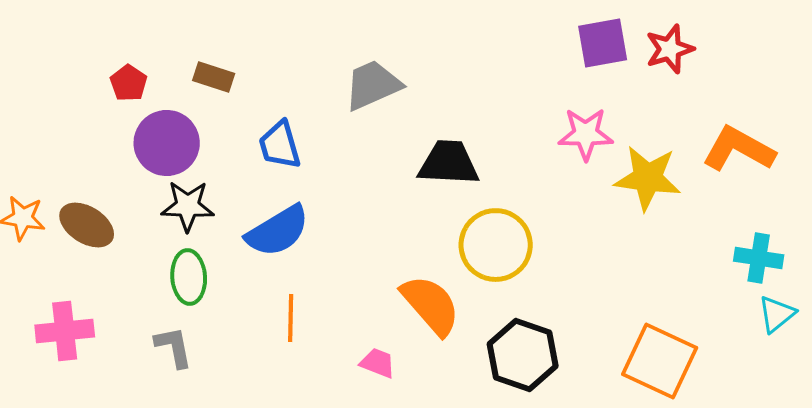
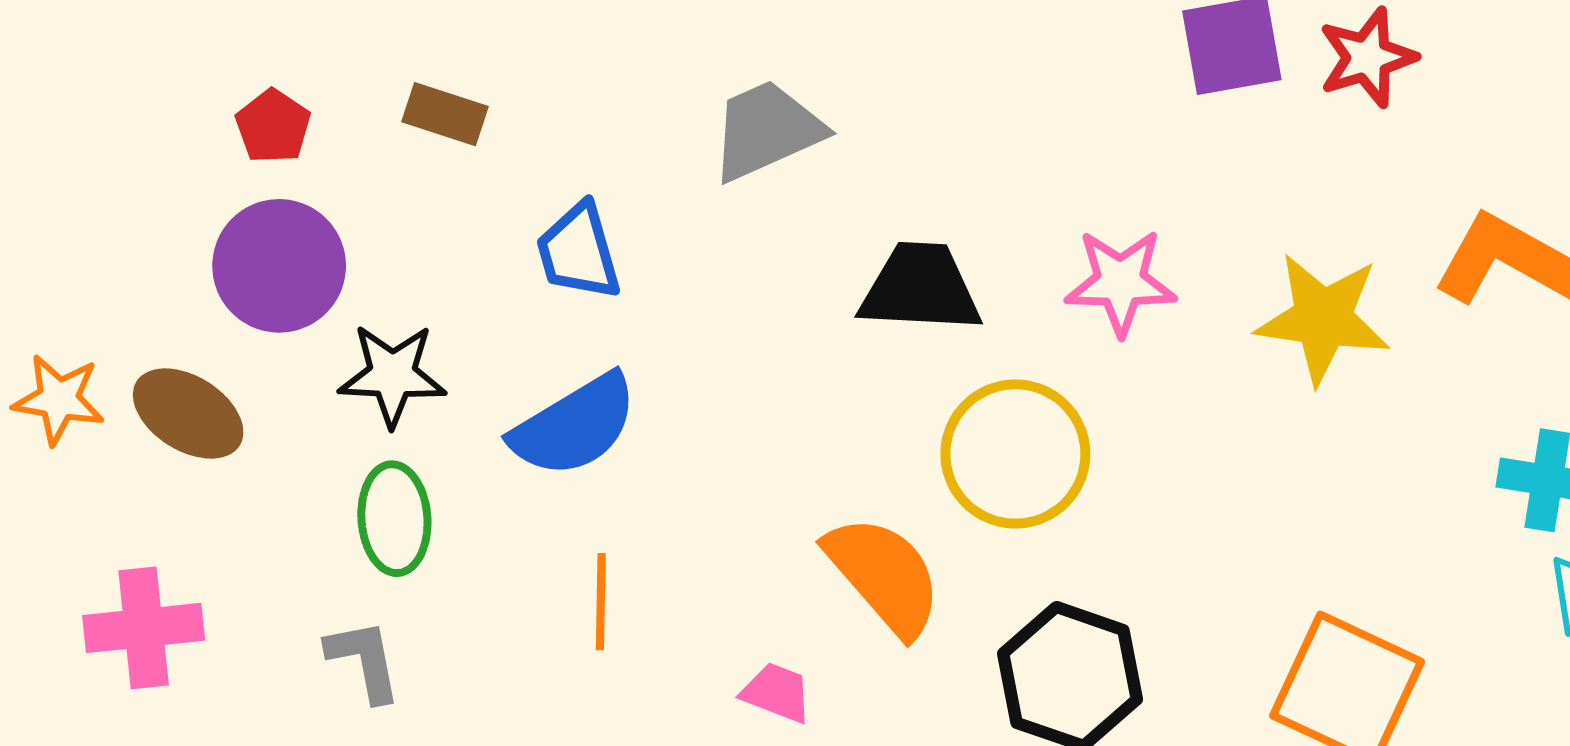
pink star: (586, 134) -> (1121, 282), moved
purple circle: (167, 143) -> (279, 266), moved

